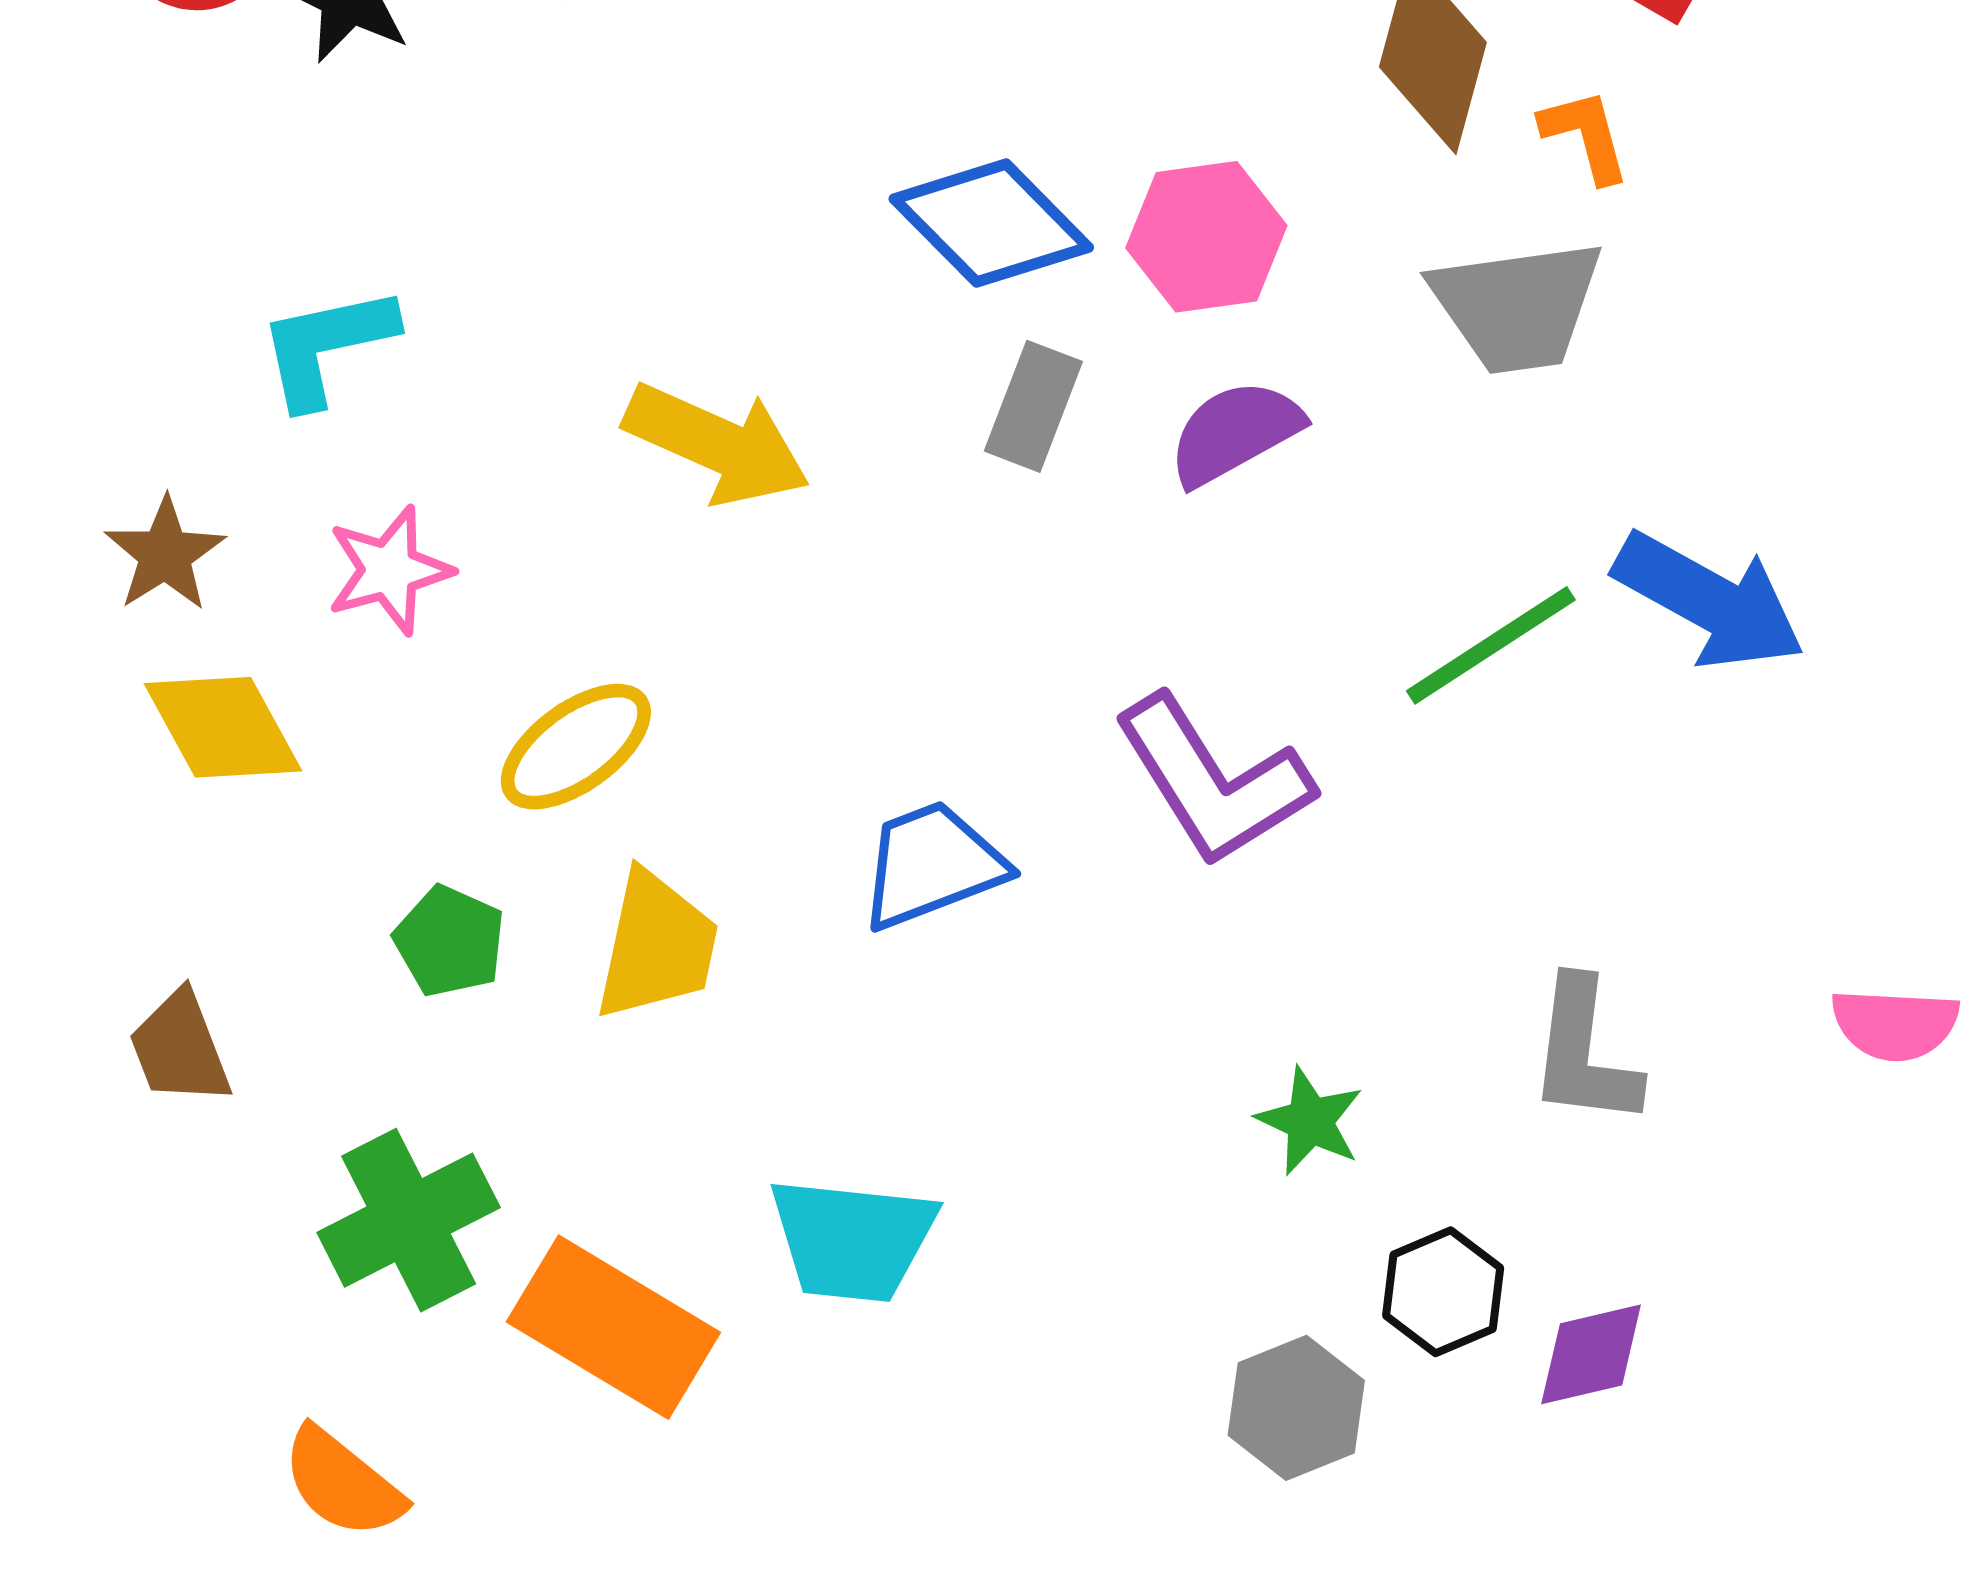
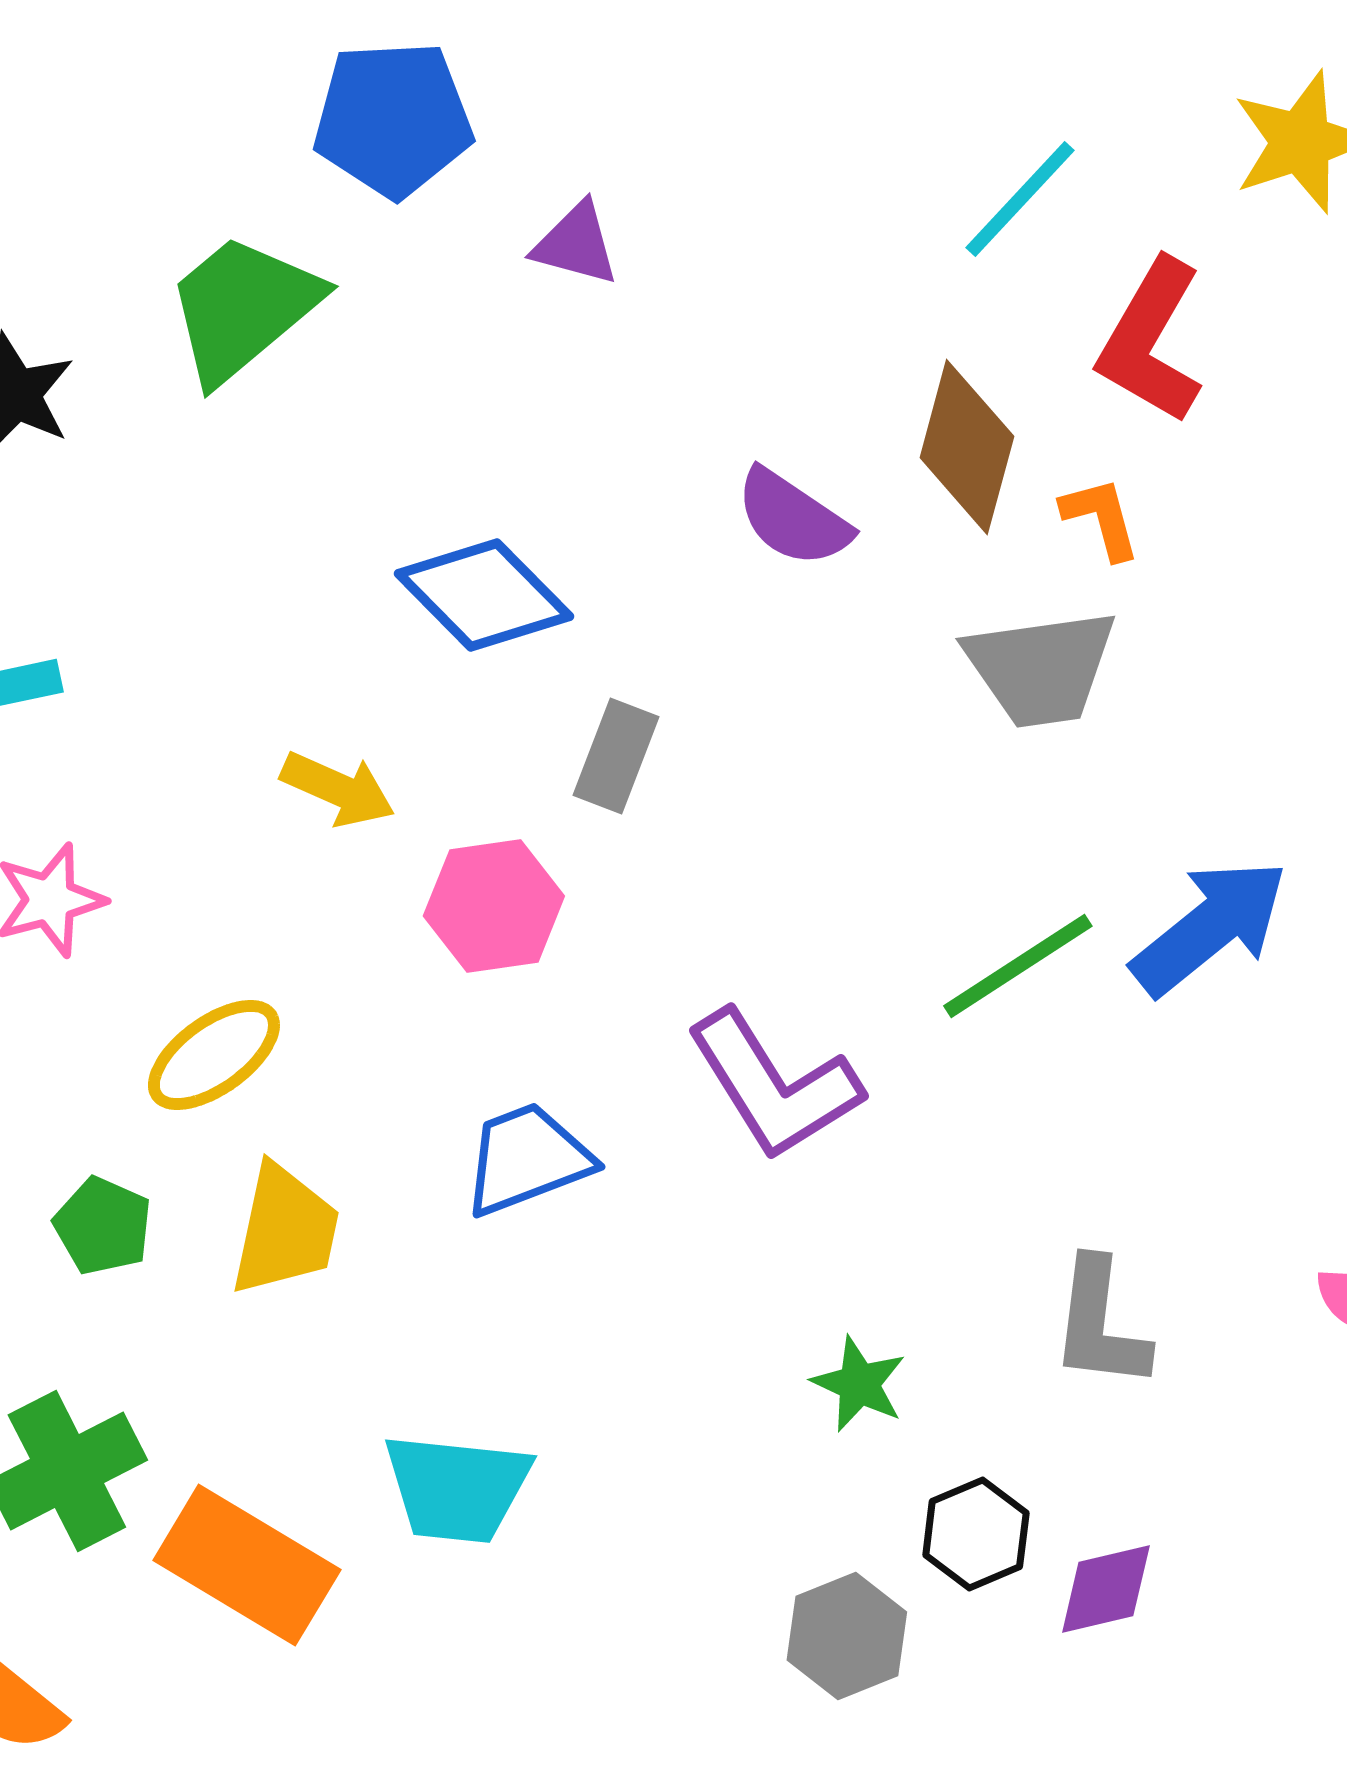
blue diamond: (991, 223) -> (484, 595), moved
pink hexagon: (1206, 237) -> (494, 906), moved
purple semicircle: (1235, 432) -> (793, 518), moved, turned -117
yellow arrow: (717, 444) -> (338, 789), size x0.7
blue arrow: (1709, 601) -> (1210, 927), turned -68

